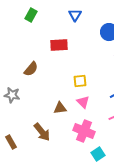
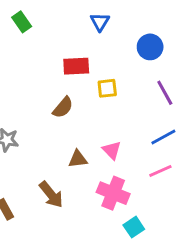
green rectangle: (31, 15) -> (22, 22), moved, turned -64
brown semicircle: (31, 69) -> (63, 107), moved
yellow square: (80, 81) -> (107, 88), moved

